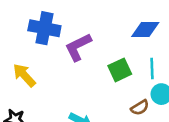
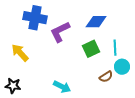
blue diamond: (145, 30) -> (96, 22), moved

